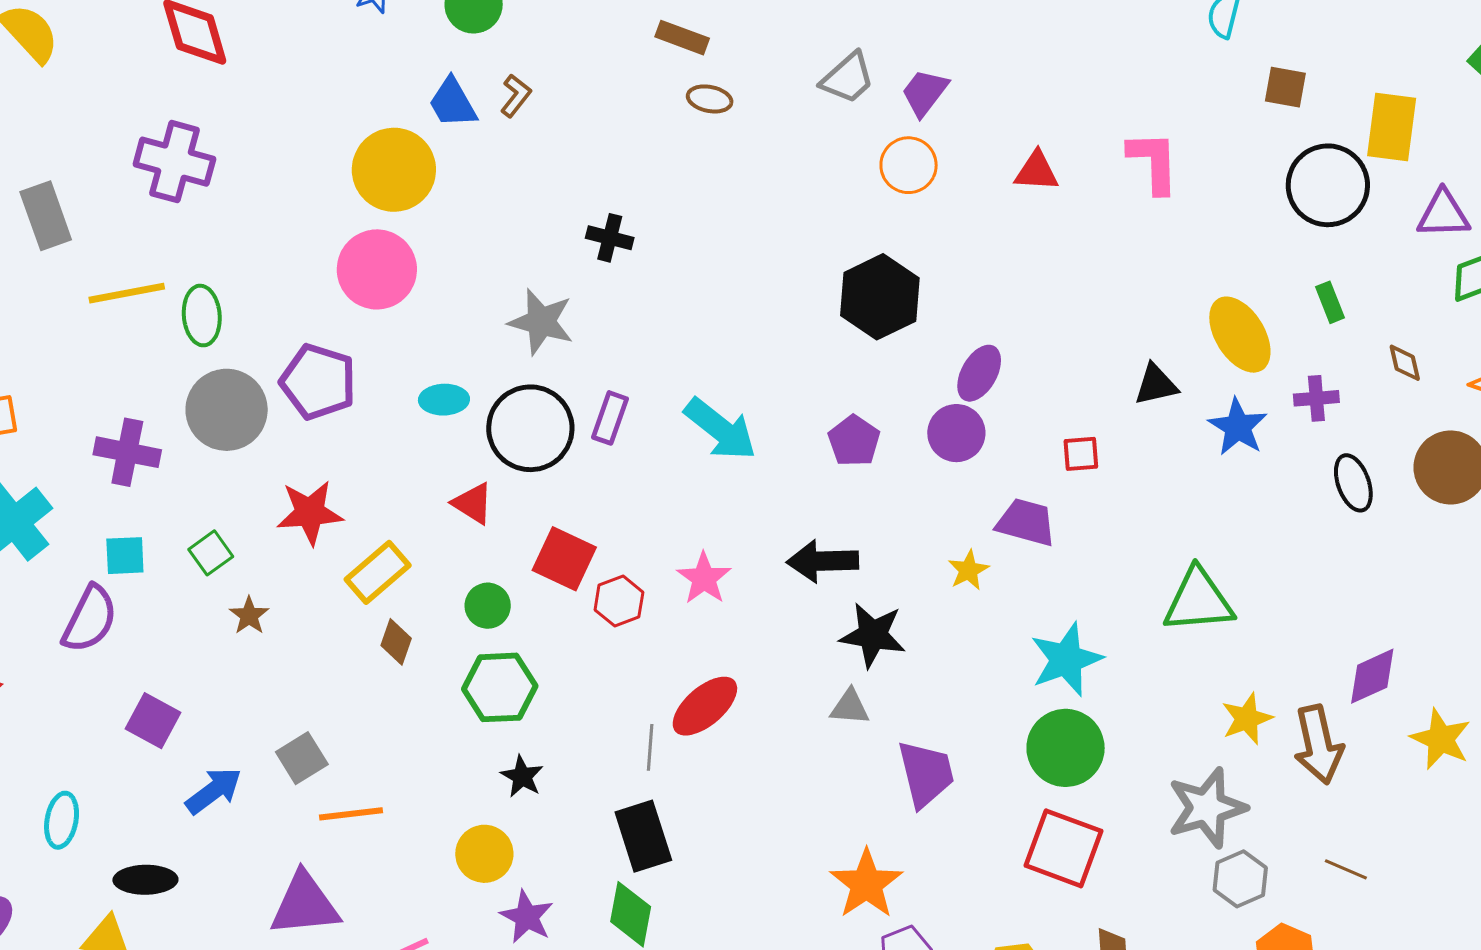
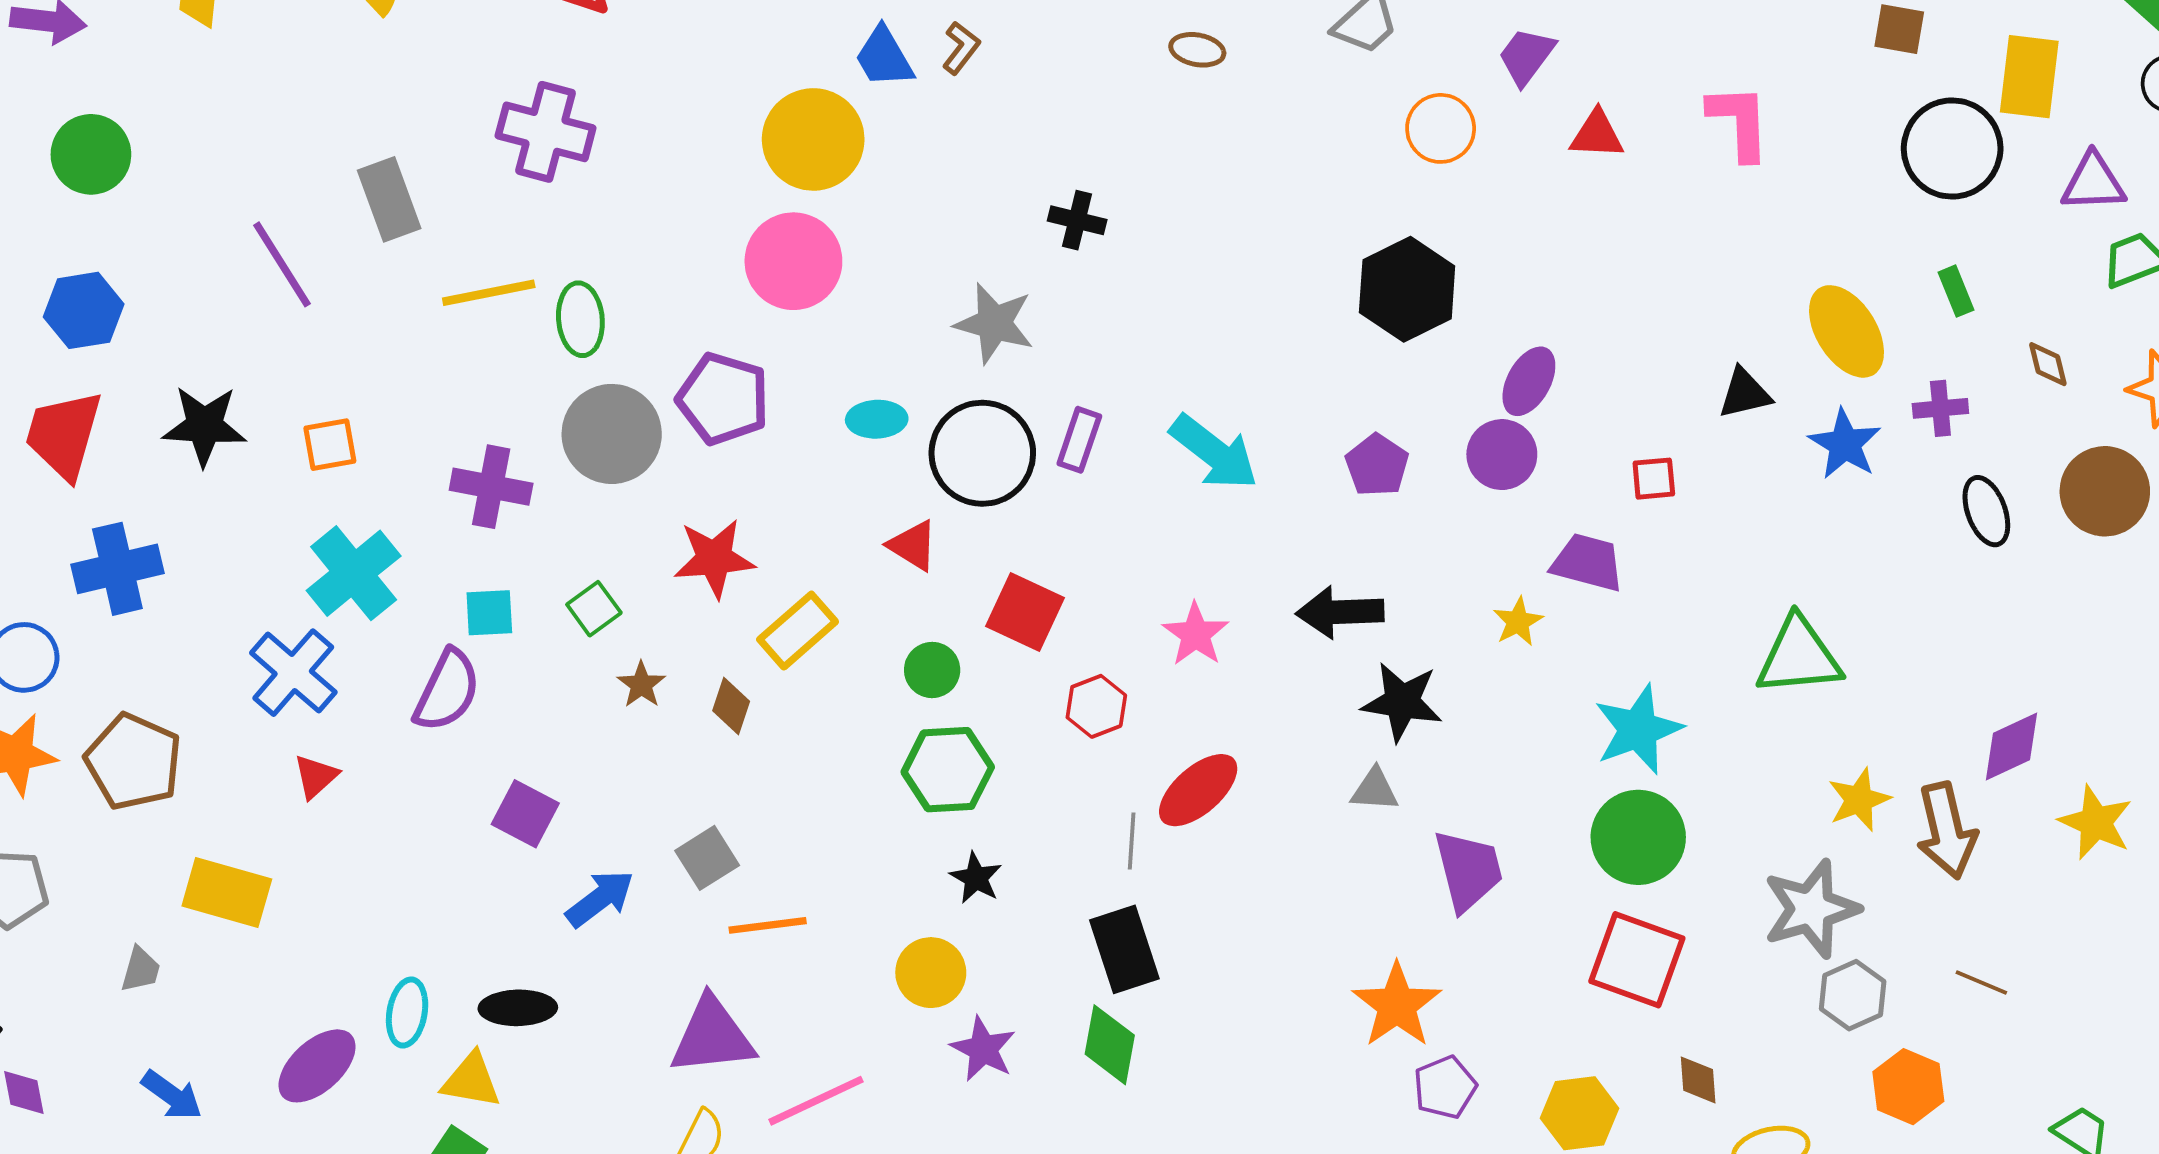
purple trapezoid: (925, 93) -> (1526, 56), moved
red hexagon: (619, 601) -> (1096, 706), moved
brown diamond: (396, 642) -> (731, 706), moved
cyan ellipse: (62, 820) -> (407, 1013), moved

